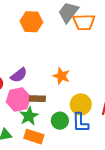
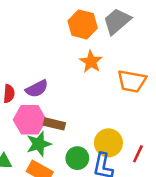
orange hexagon: (31, 22) -> (83, 24), moved
orange trapezoid: (84, 22) -> (132, 81), moved
orange star: (61, 76) -> (91, 62), moved

